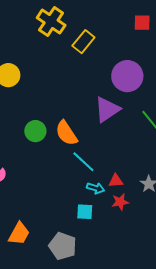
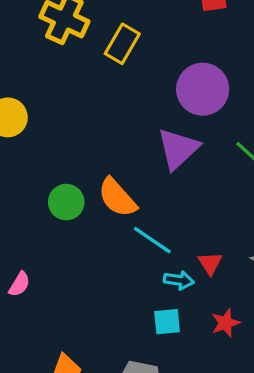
red triangle: (116, 181) -> (210, 263), turned -49
red star: (120, 202) -> (225, 323), moved

